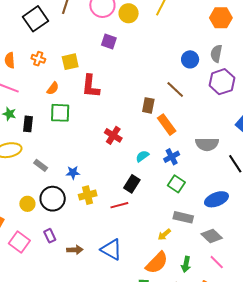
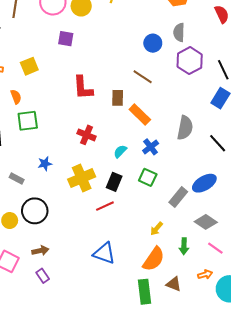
red L-shape: (91, 86) -> (83, 88), moved
orange semicircle: (53, 88) -> (16, 97), turned -48
gray semicircle: (207, 144) -> (185, 128), turned -70
blue star: (73, 173) -> (45, 164), moved
green square: (176, 184) -> (148, 177), moved
yellow cross: (88, 195) -> (82, 178), moved, size x1.4
gray rectangle: (183, 217) -> (178, 197), moved, turned -54
purple rectangle: (50, 236) -> (43, 276), moved
brown arrow: (75, 250) -> (40, 251), moved
green arrow: (186, 264) -> (184, 246), moved

